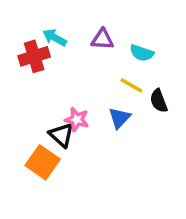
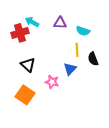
yellow line: (131, 85) -> (77, 50), turned 56
pink star: (77, 120) -> (52, 82), moved
black triangle: (61, 135) -> (28, 65), moved

